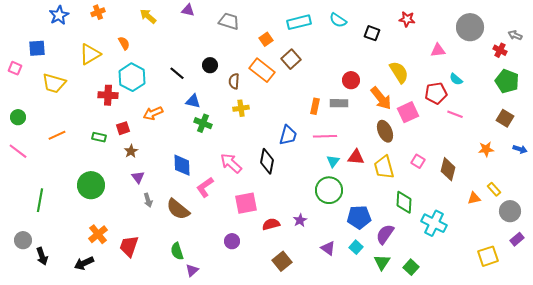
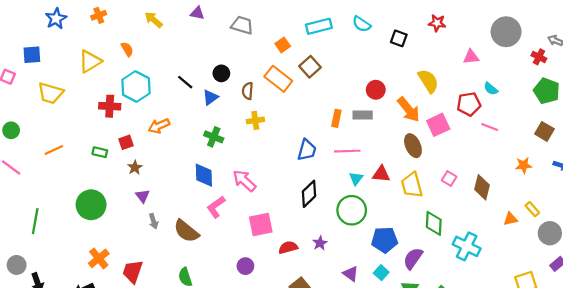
blue triangle: (193, 101) -> (210, 97), moved, turned -49
black diamond: (267, 161) -> (309, 194), moved, turned 35
blue diamond: (182, 165) -> (204, 175), moved

